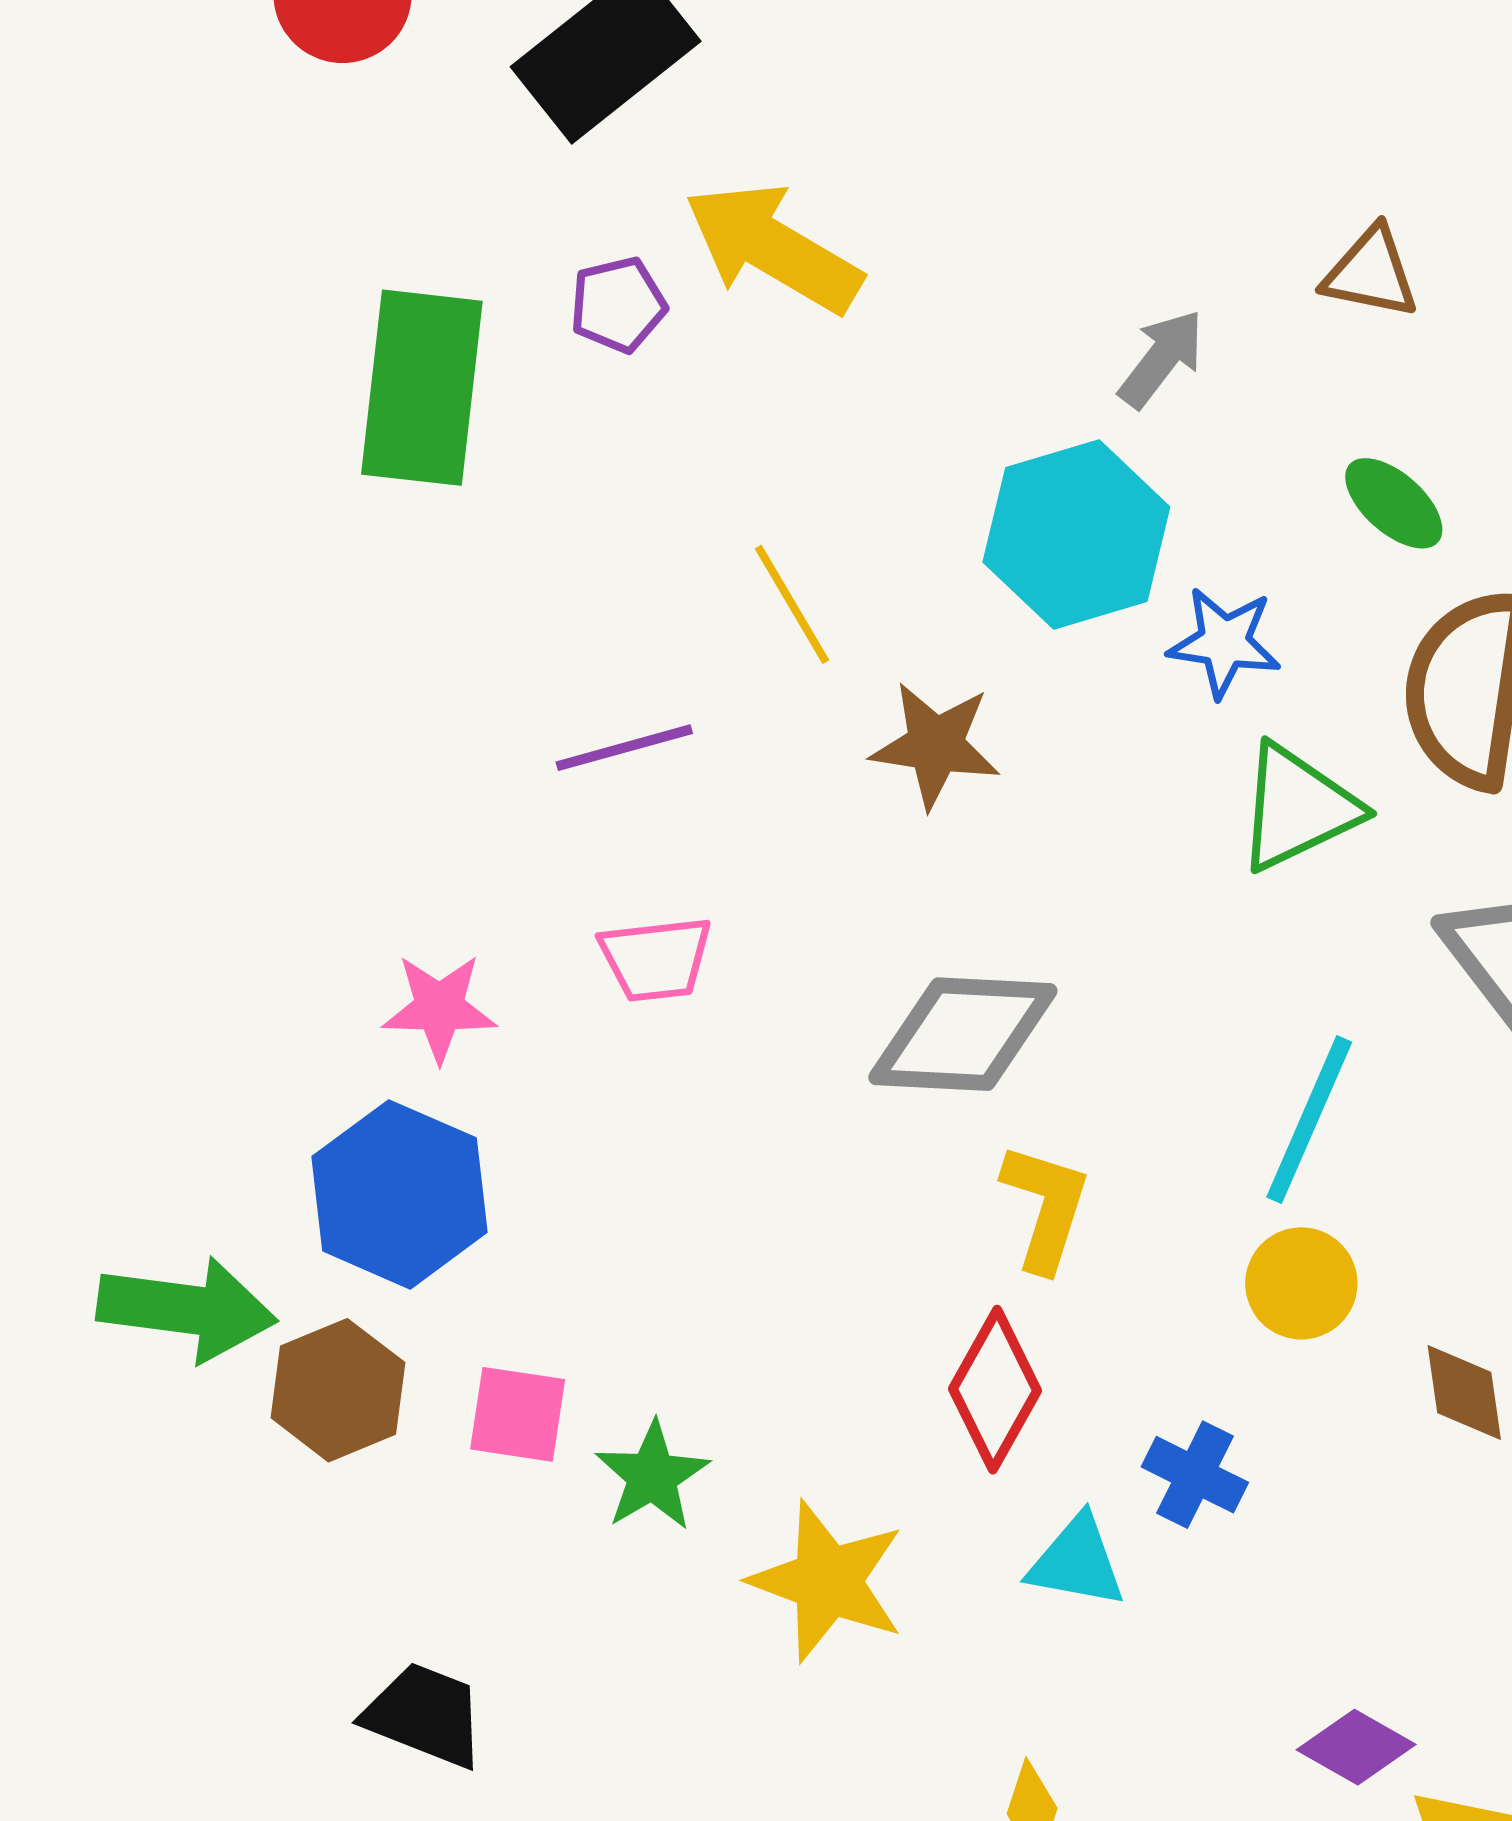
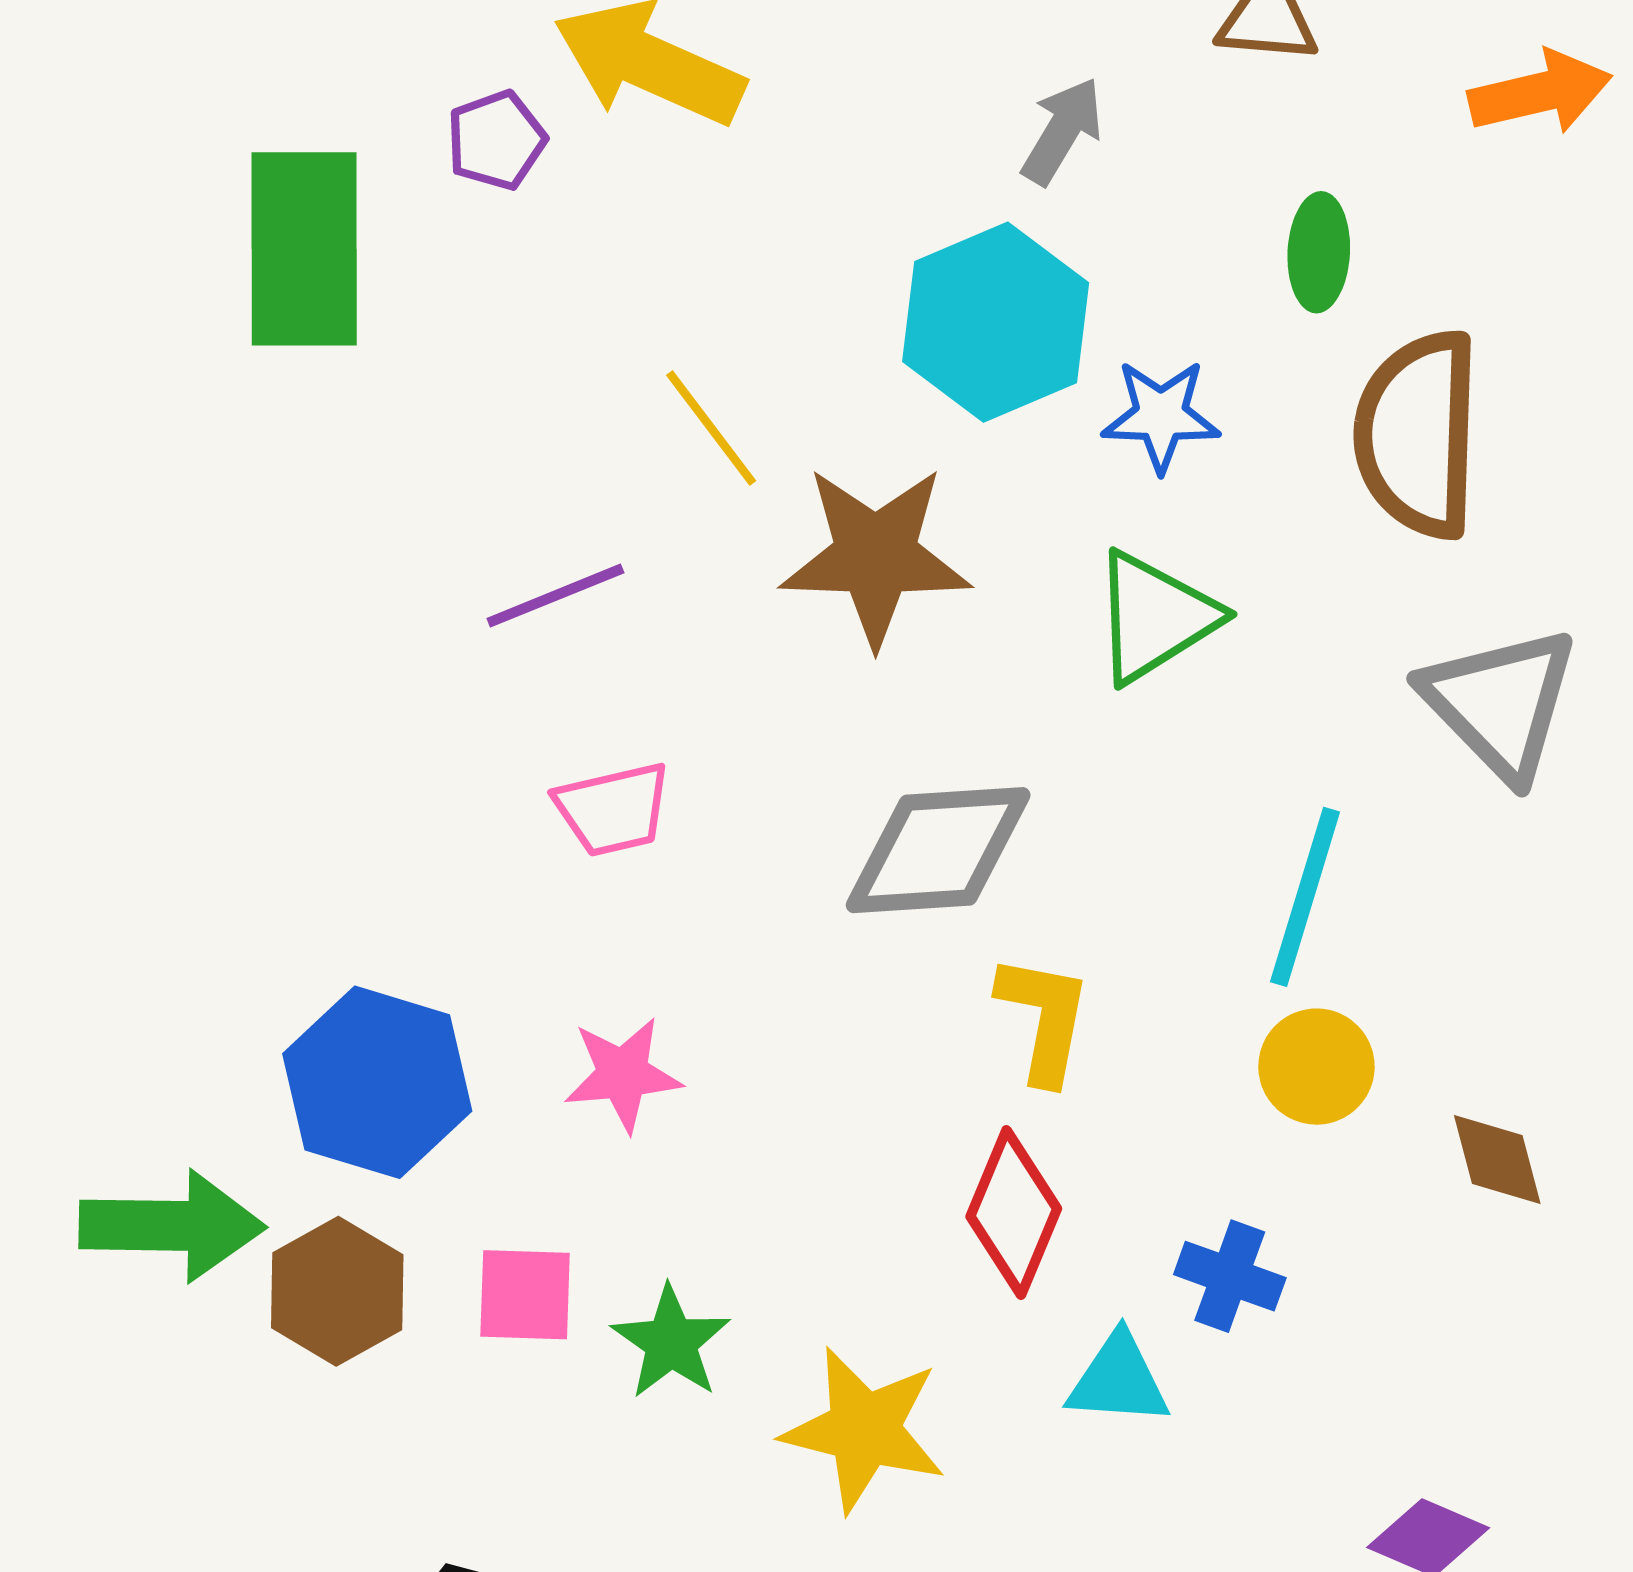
green ellipse: (1394, 503) -> (1319, 252), turned 58
brown star: (935, 745) -> (876, 556), size x1.4
green triangle: (1298, 808) -> (1155, 617), moved
pink star: (439, 1008) -> (623, 1074), moved

